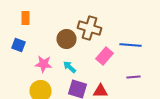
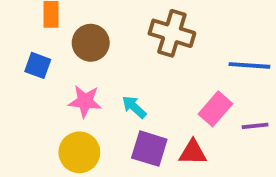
brown circle: (66, 39) -> (91, 43), moved
pink rectangle: (104, 56) -> (215, 109), moved

